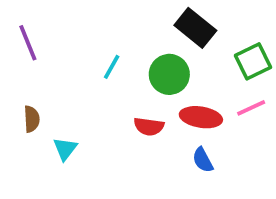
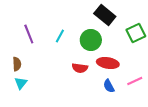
purple line: (28, 43) -> (29, 34), moved
pink line: (251, 108) -> (135, 81), moved
cyan triangle: (65, 149) -> (21, 83), moved

